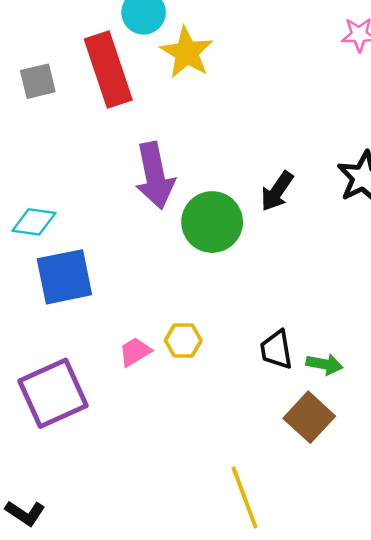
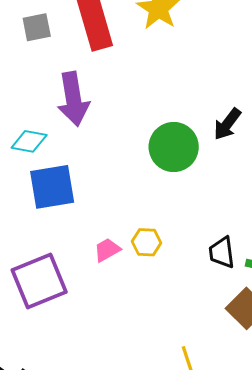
purple arrow: (155, 176) -> (73, 99), moved

